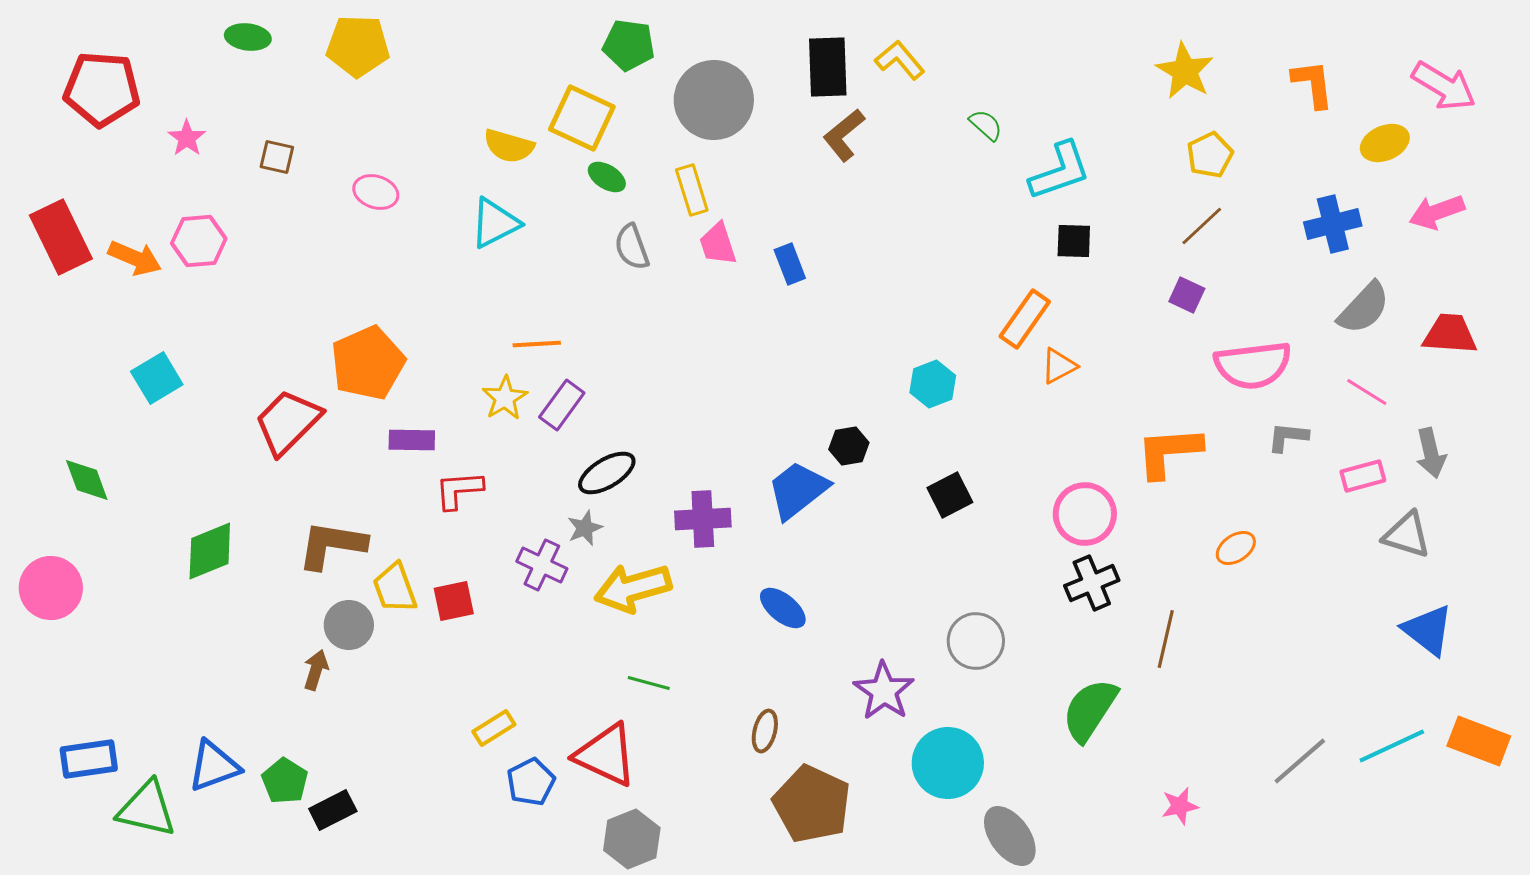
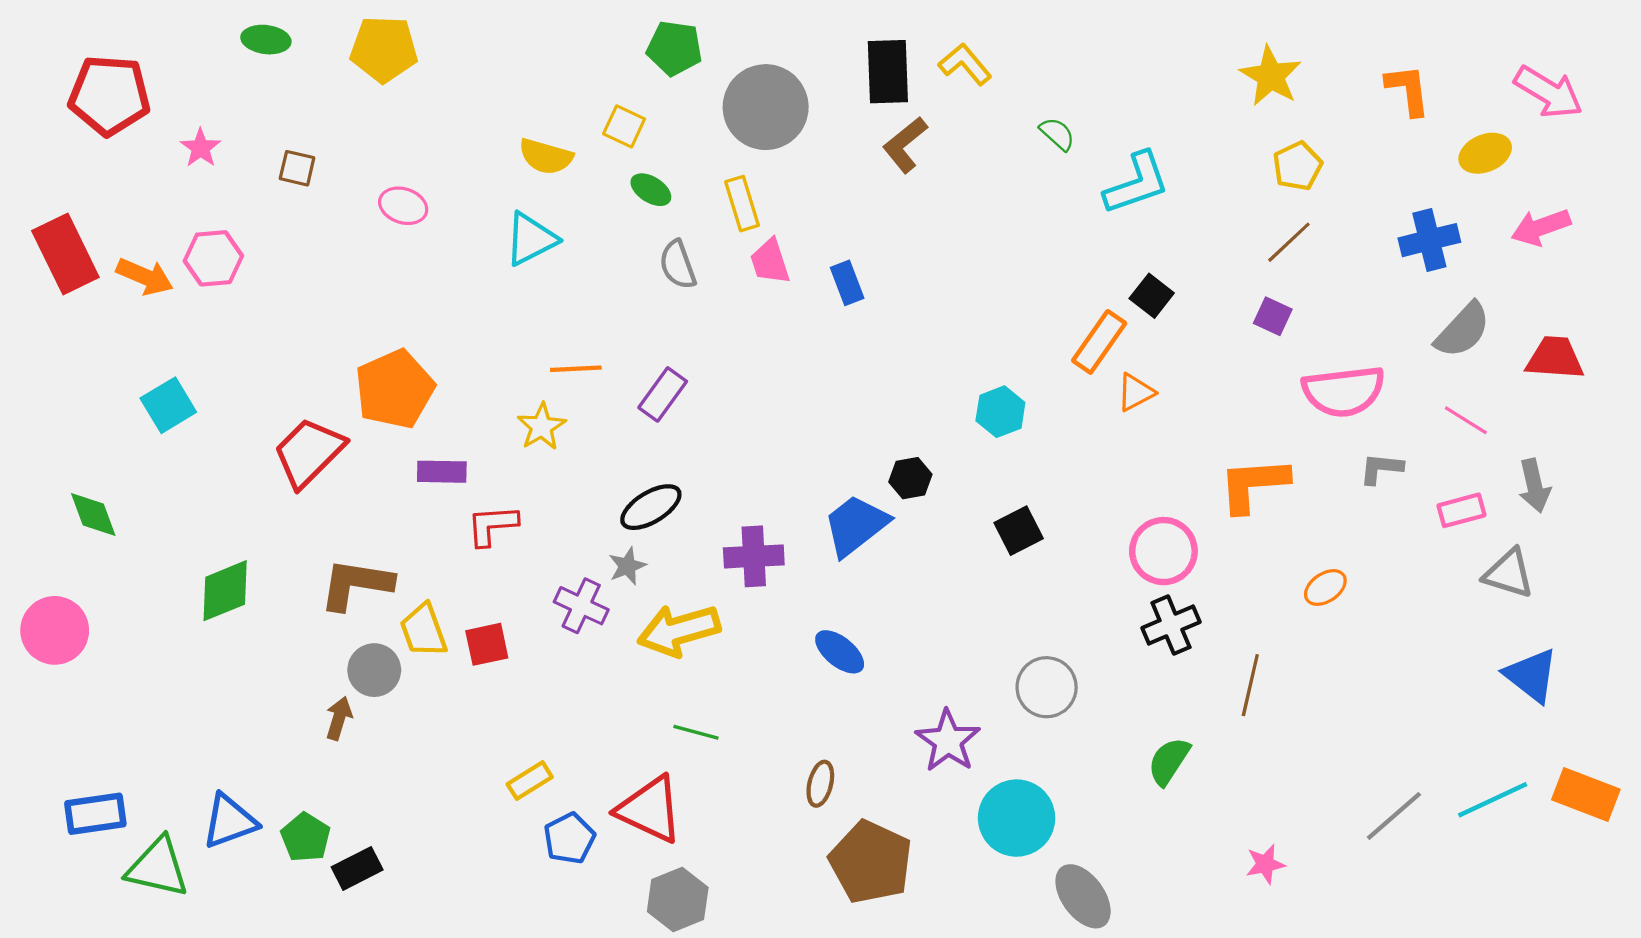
yellow square: (582, 118) -> (624, 126), size x0.6
black square: (1074, 241) -> (1152, 296), moved, turned 36
purple rectangle: (562, 405) -> (663, 394), moved
green semicircle: (1090, 710) -> (1169, 761), size x0.7

